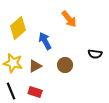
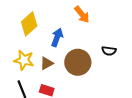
blue arrow: (45, 41) -> (57, 37), turned 48
brown circle: (65, 65) -> (78, 62), size x1.6

